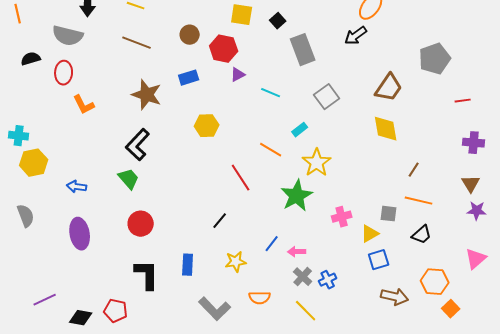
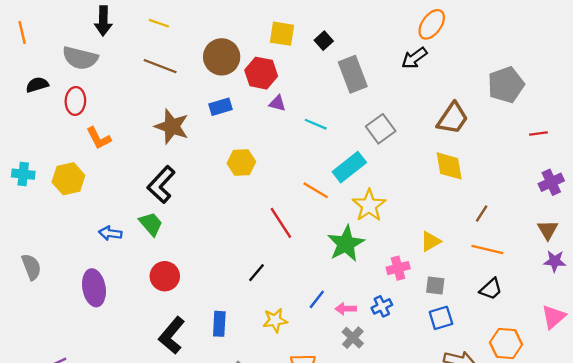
brown circle: (190, 35) -> (222, 57), size x1.6
purple triangle: (238, 75) -> (277, 103), turned 42
cyan rectangle: (300, 130) -> (349, 167), size x1.8
purple cross: (474, 143) -> (551, 182), turned -30
yellow hexagon: (34, 163) -> (68, 179), moved
blue arrow: (77, 187) -> (110, 233), moved
gray square: (389, 214) -> (435, 285), moved
yellow triangle: (370, 234) -> (431, 241), moved
black L-shape: (147, 275) -> (172, 335), turned -140
blue cross: (328, 280) -> (382, 306), moved

